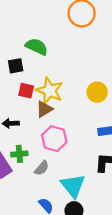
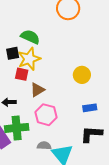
yellow star: (50, 91) -> (29, 59), moved, turned 30
green cross: (19, 154) -> (17, 128), size x1.6
gray semicircle: (42, 168) -> (44, 146), moved, turned -128

